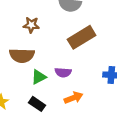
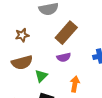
purple semicircle: (63, 72) -> (64, 57), moved
orange arrow: (73, 98) -> (75, 84), turned -42

